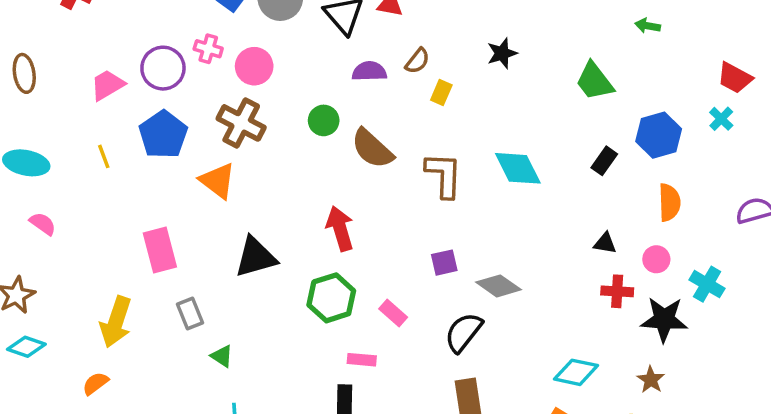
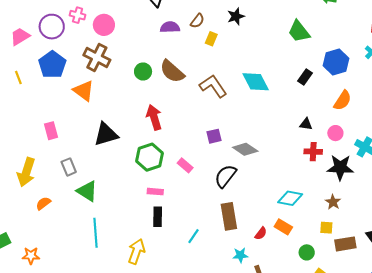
black star: (502, 53) -> (236, 16), moved
green circle: (324, 120) -> (143, 72), moved
brown L-shape: (444, 175) -> (213, 86), turned -36
orange semicircle: (669, 202) -> (343, 100), turned 35
pink rectangle: (160, 250) -> (51, 131), size x0.7
green triangle: (222, 356) -> (87, 191), size x1.6
pink rectangle: (362, 360) -> (155, 192), moved
orange semicircle: (95, 383) -> (43, 203), moved

